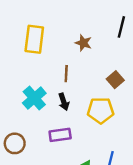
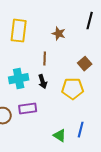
cyan cross: (34, 98) -> (19, 79), turned 30
purple rectangle: (60, 135) -> (28, 109), moved

